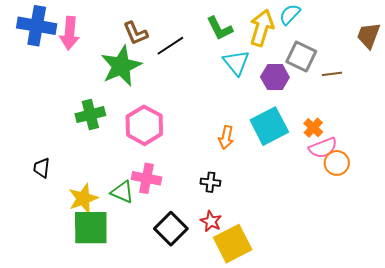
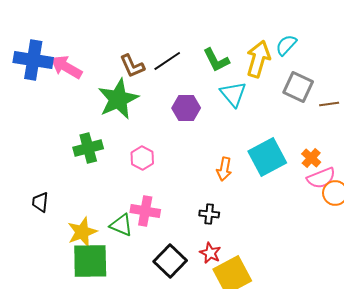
pink arrow: (70, 33) -> (66, 67), turned 116
black line: (170, 46) -> (167, 61), moved
purple hexagon: (275, 77) -> (186, 108), moved
pink hexagon: (144, 125) -> (142, 158), size x0.6

